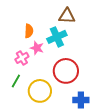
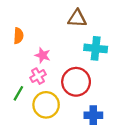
orange semicircle: (29, 31) -> (18, 36), moved
cyan cross: (57, 37) -> (96, 48), moved, turned 30
pink cross: (22, 58) -> (38, 76), moved

